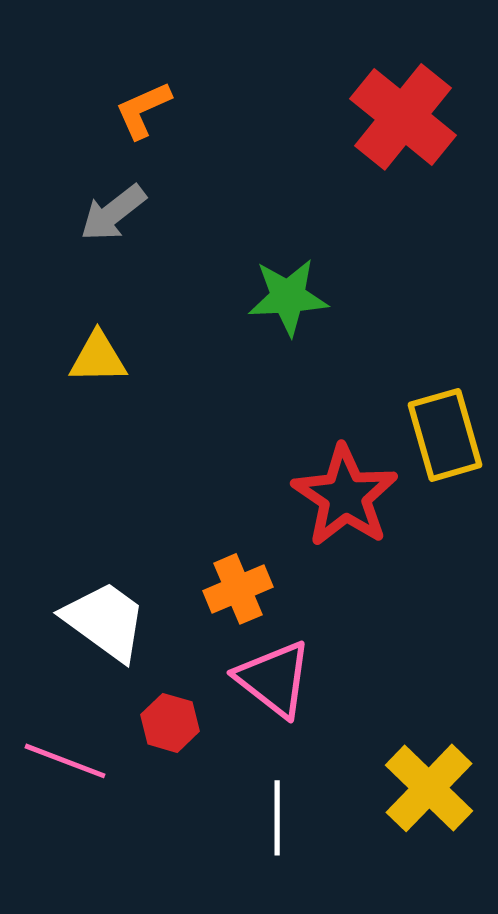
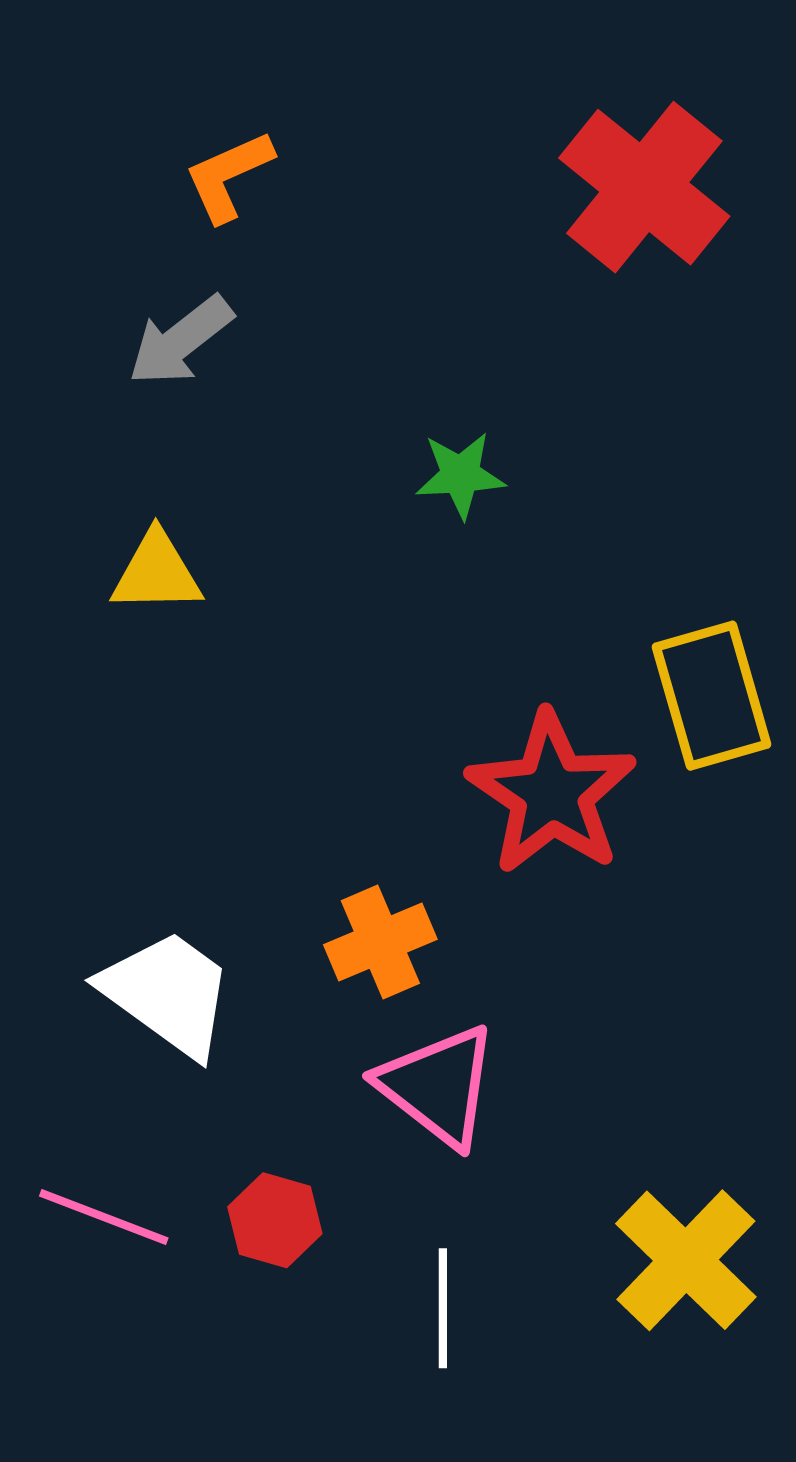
green star: (288, 297) -> (460, 475), size x0.7
red hexagon: (170, 723) -> (275, 1220), moved

